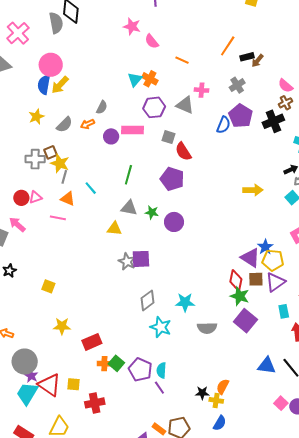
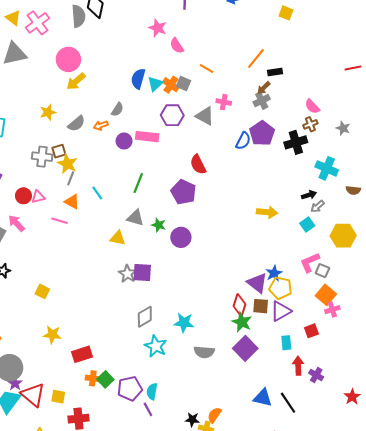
brown arrow: (258, 61) -> (264, 88), moved
blue semicircle: (44, 85) -> (138, 79), moved
gray square: (169, 137) -> (184, 83), moved
purple pentagon: (140, 370) -> (130, 389), turned 30

